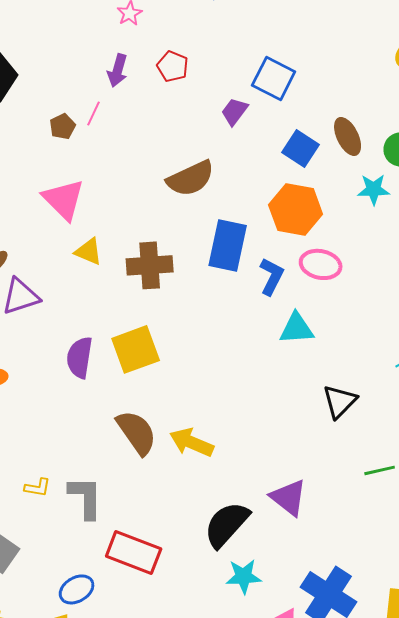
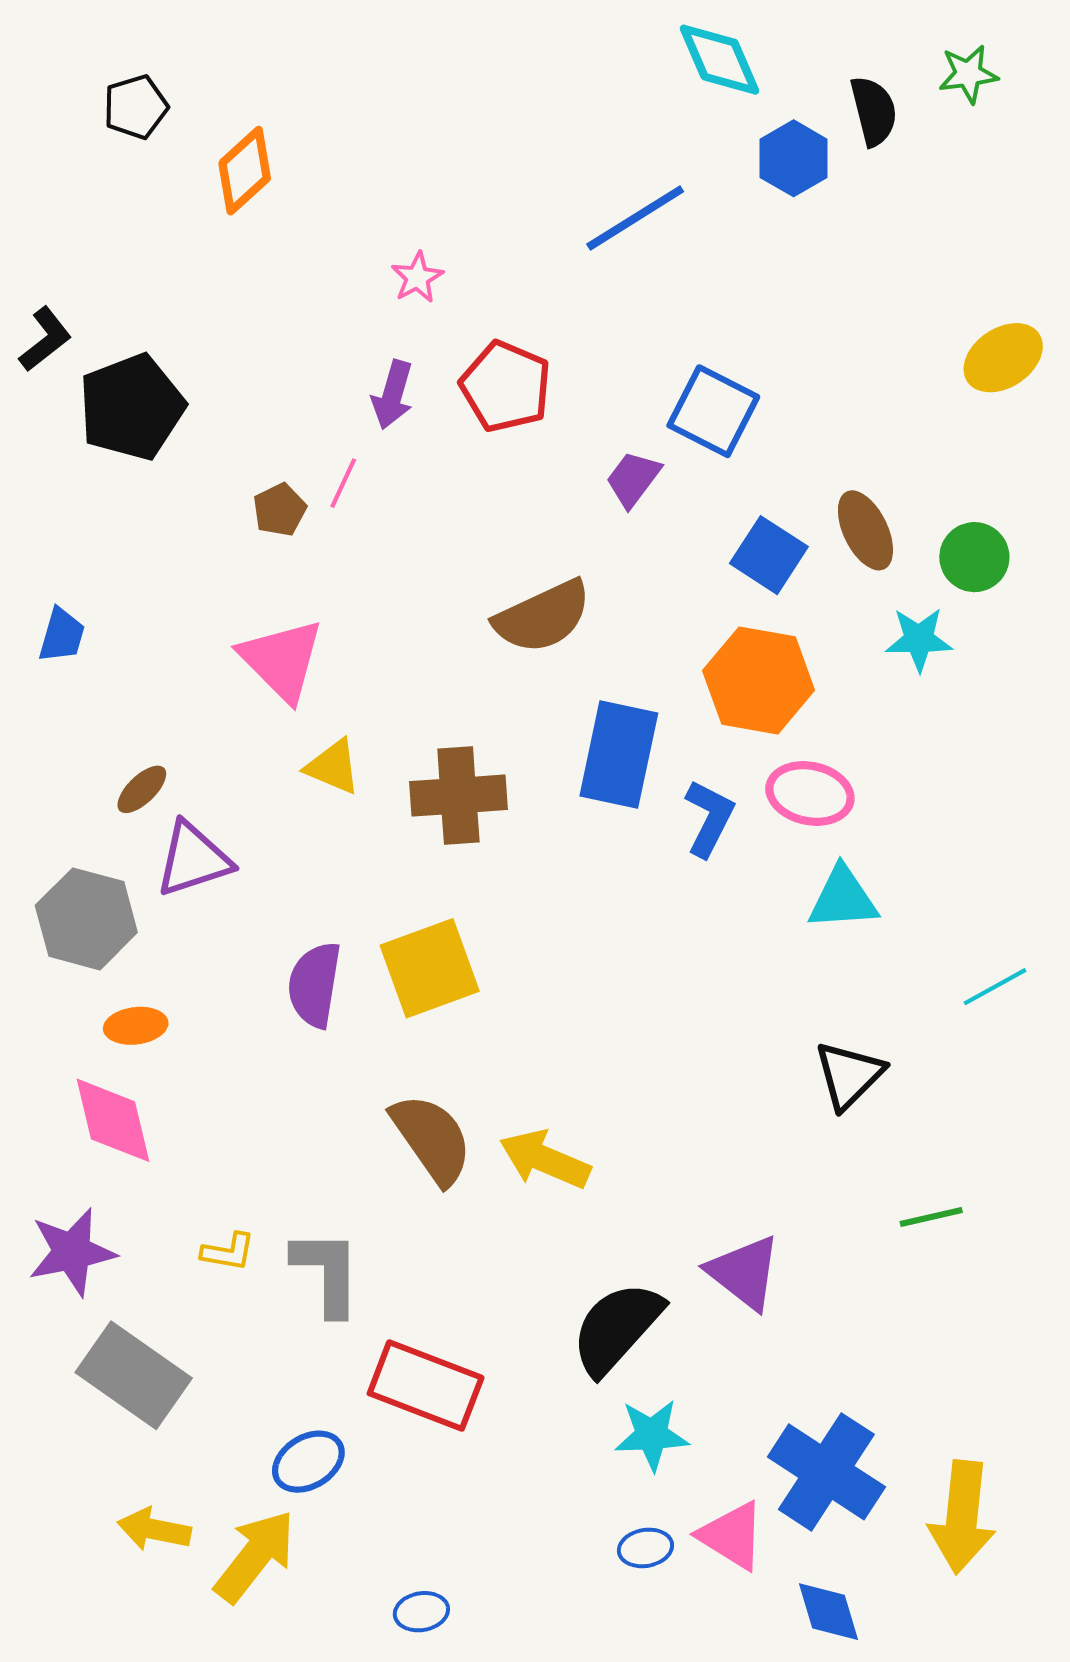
red pentagon: (173, 66) -> (506, 386), size x1.4
cyan triangle: (297, 328) -> (843, 898), moved

